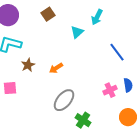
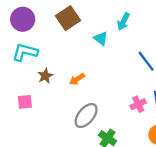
brown square: (48, 14) -> (68, 18), size x1.5
cyan triangle: (77, 32) -> (101, 39), turned -40

